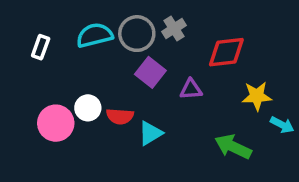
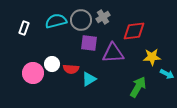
purple square: (150, 72) -> (89, 43), turned -30
purple triangle: (191, 89) -> (113, 53), size x1.6
green arrow: (233, 147) -> (138, 87), turned 95

